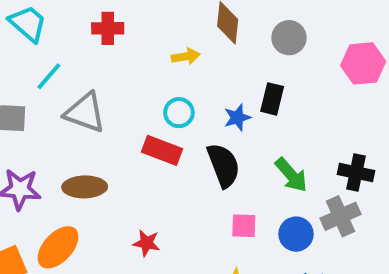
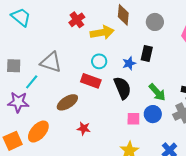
red cross: (108, 28) -> (77, 20), moved, turned -35
yellow arrow: (186, 56) -> (102, 33), size x1.6
cyan line: (49, 76) -> (32, 82), moved
brown ellipse: (85, 187) -> (67, 102), moved, turned -30
blue circle: (296, 234) -> (153, 114), moved

